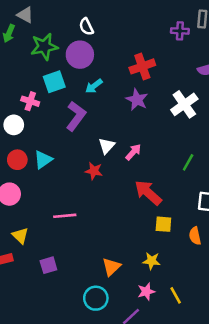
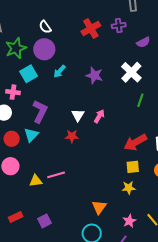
purple cross: (180, 31) -> (119, 26), moved
red cross: (142, 66) -> (91, 28), moved
purple L-shape: (76, 116) -> (40, 111), moved
green line: (188, 162) -> (140, 100), moved
red arrow: (148, 193) -> (135, 142), moved, turned -60
yellow triangle: (20, 236) -> (36, 181), moved, turned -40
yellow star: (151, 261) -> (129, 188), moved
purple square: (48, 265) -> (44, 221), moved

